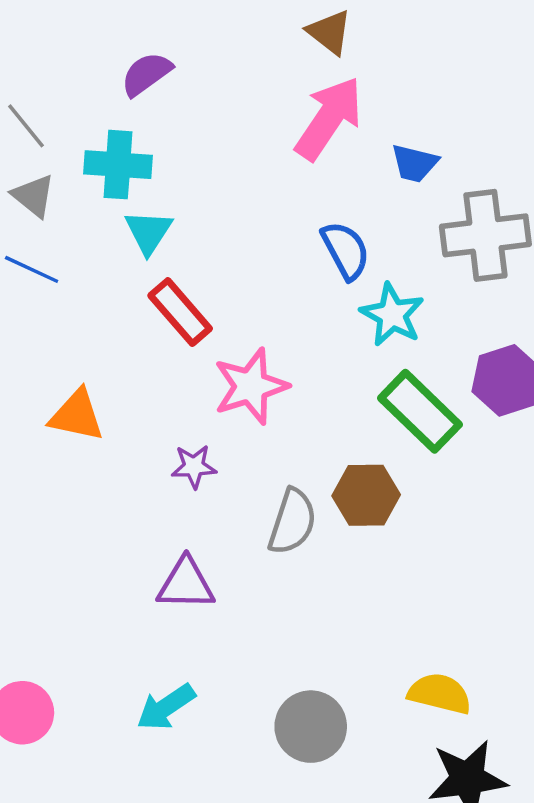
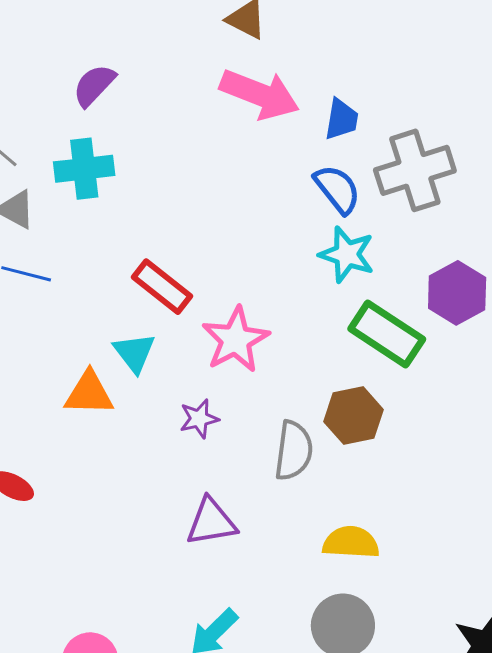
pink arrow: (329, 118) -> (260, 94), turned 88
blue trapezoid: (415, 163) -> (342, 119), turned -84
cyan triangle: (148, 232) -> (134, 353), moved
blue semicircle: (346, 250) -> (337, 189), moved
yellow semicircle: (440, 694) -> (351, 542), moved

